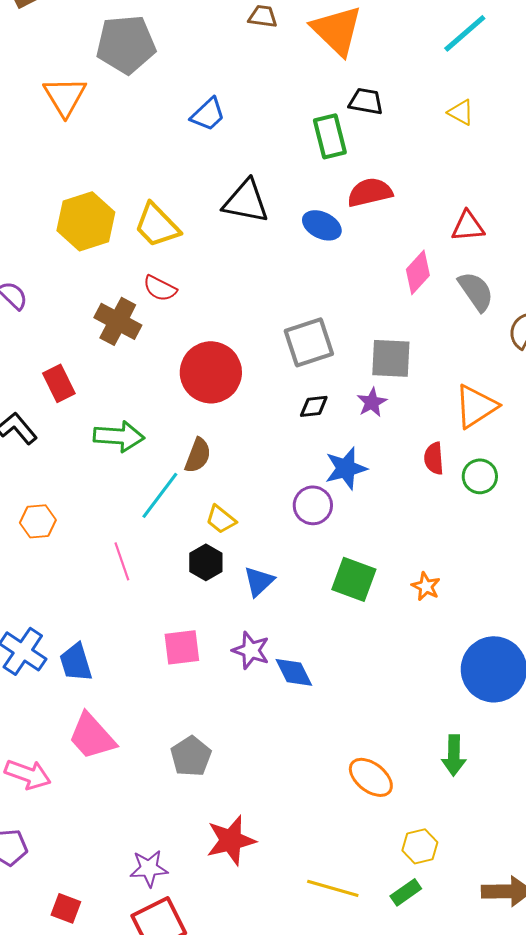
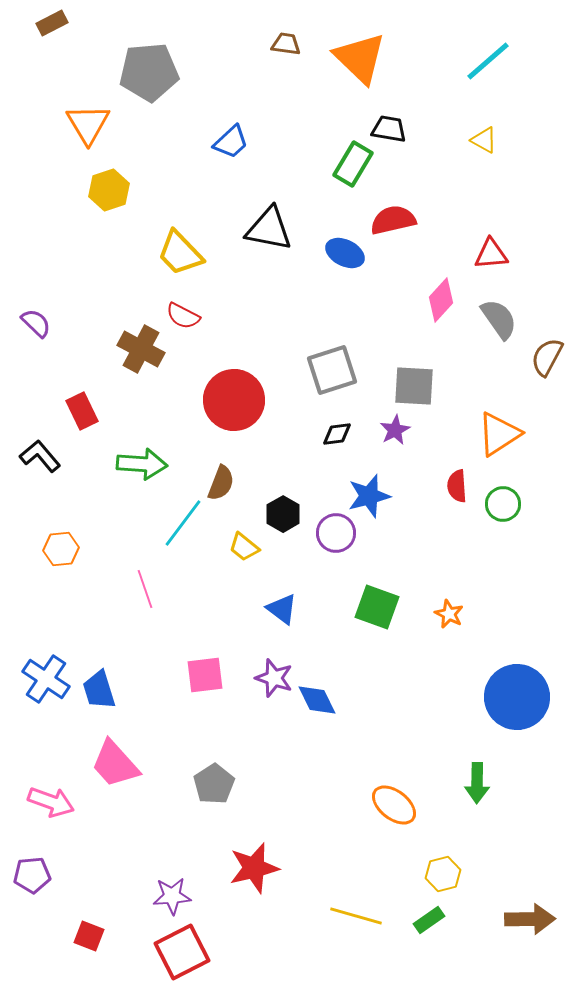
green rectangle: (330, 136) -> (353, 164), turned 45
yellow hexagon: (86, 221) -> (109, 190), moved, size x0.7
black hexagon: (206, 562) -> (283, 514), moved
blue triangle: (259, 581) -> (282, 609), turned -40

